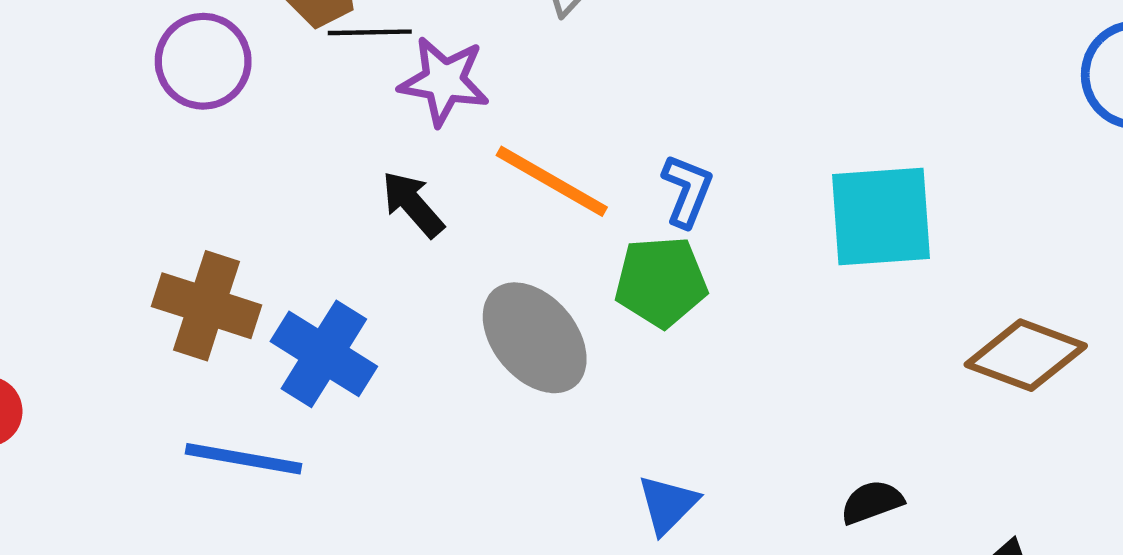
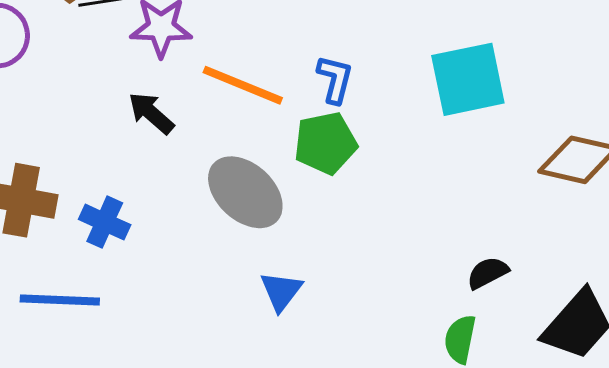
blue cross: (324, 354) -> (105, 222), size x0.7
blue triangle: (668, 504) -> (281, 291), moved

